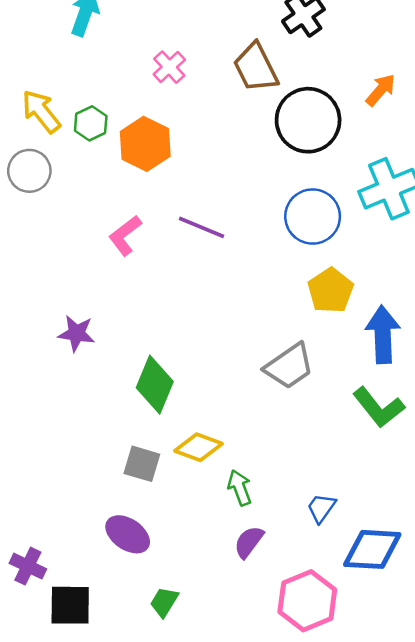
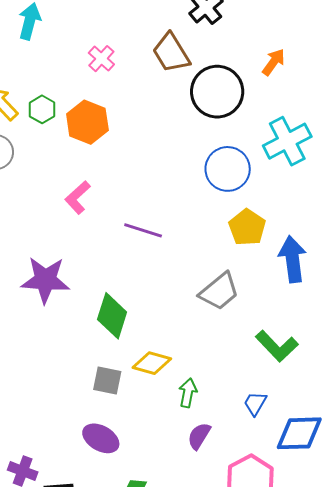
purple line: (202, 227) -> (143, 230), moved
purple star: (76, 333) -> (45, 280), size x1.6
green L-shape: (378, 407) -> (277, 346), moved
green arrow: (240, 488) -> (188, 393), turned 36

